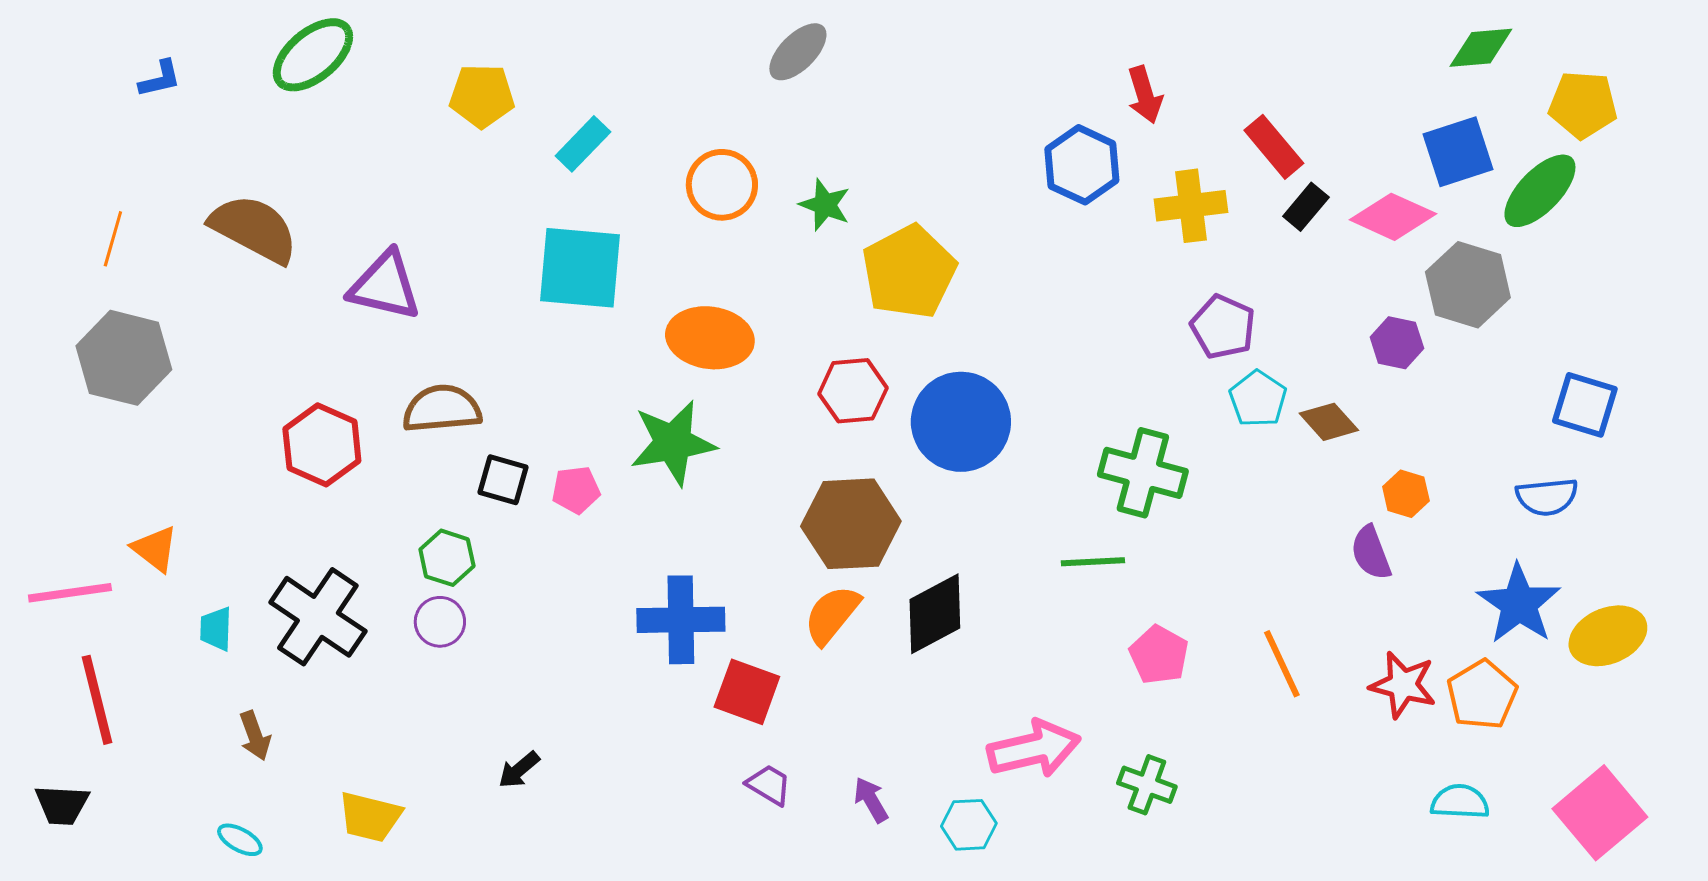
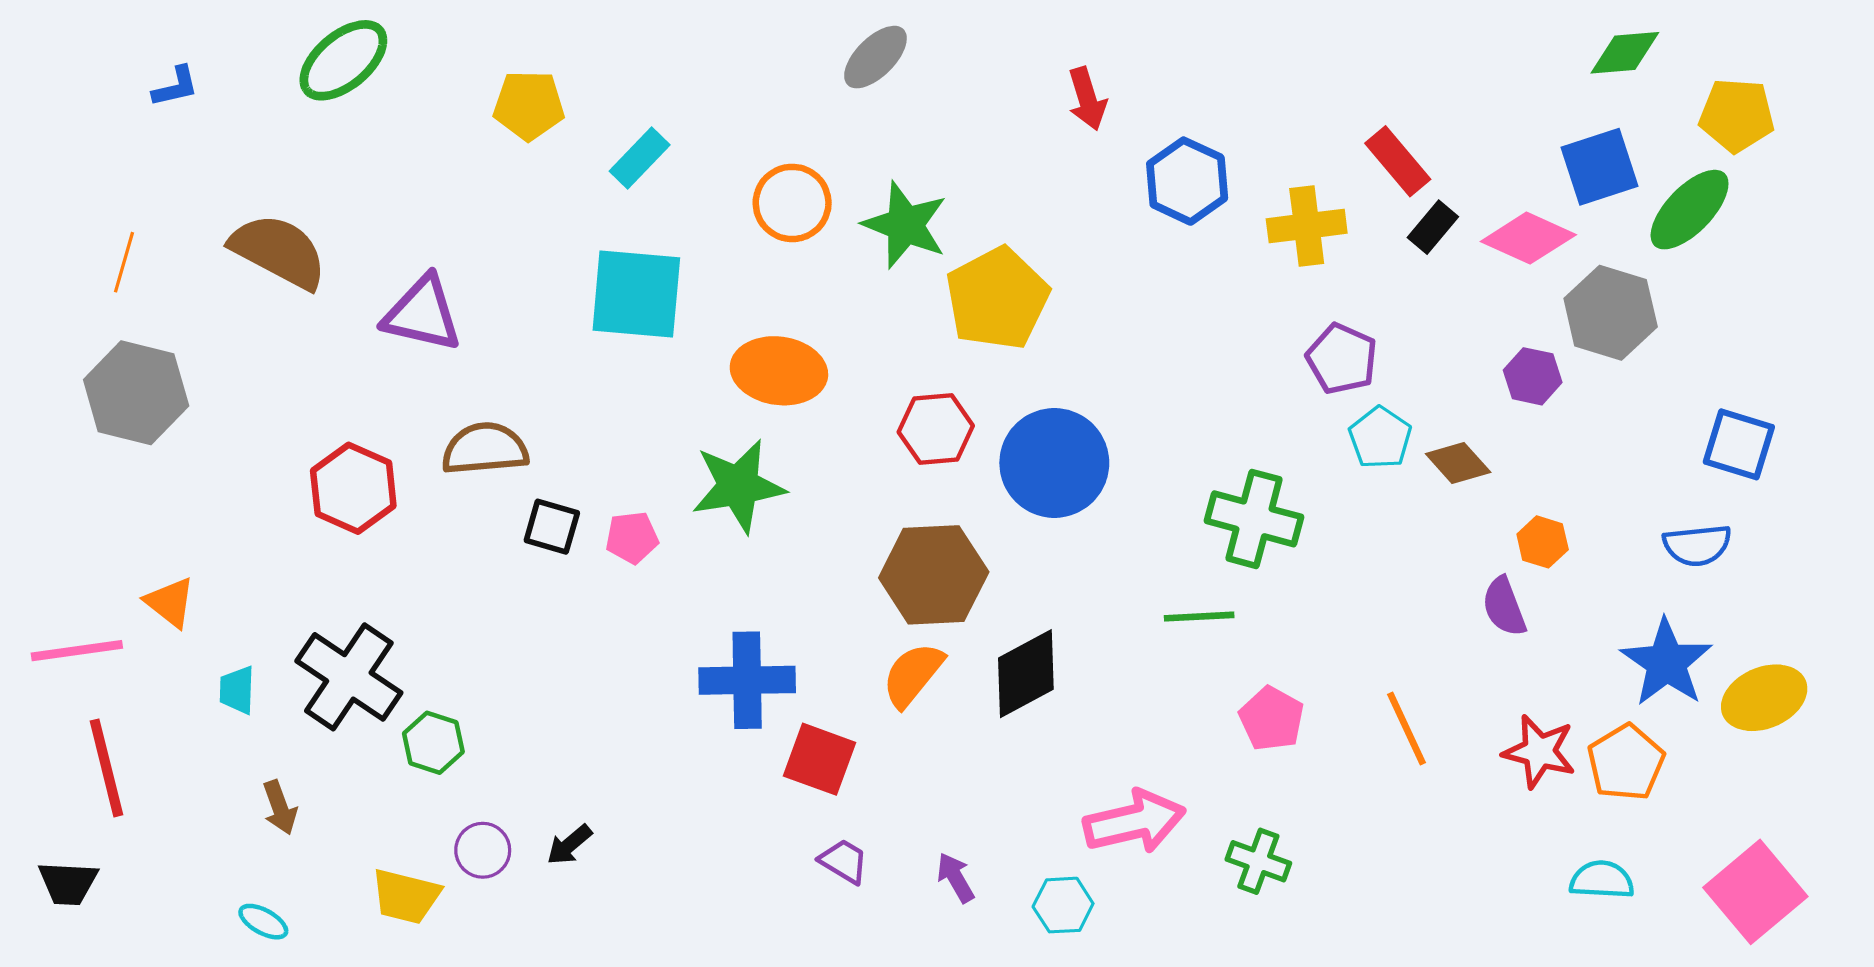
red arrow: (1145, 95) -> (1087, 99), moved
green star: (825, 205) -> (905, 225), size x1.5
green hexagon: (447, 558) -> (433, 743), moved
purple circle: (440, 622) -> (483, 850), moved

